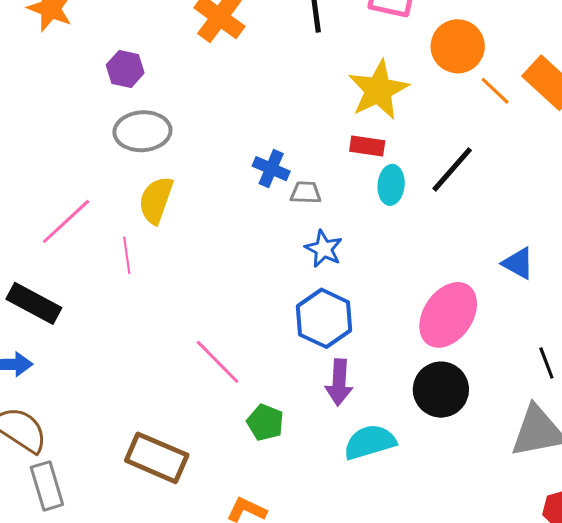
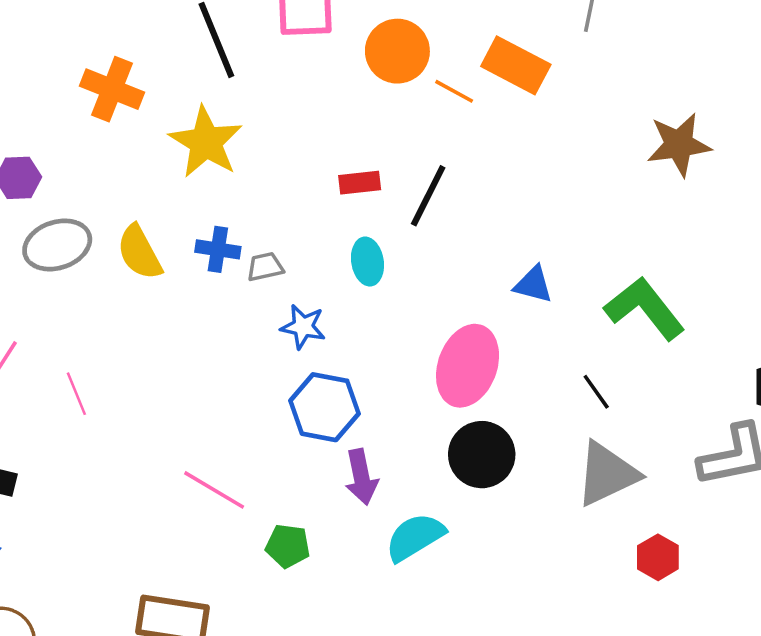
yellow star: (378, 90) -> (206, 142), moved
red rectangle: (367, 146) -> (360, 183), moved
cyan ellipse: (391, 185) -> (367, 262), moved
yellow semicircle: (156, 200) -> (139, 252), moved, turned -33

